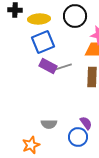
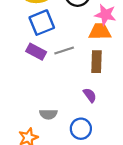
purple rectangle: (48, 66) -> (36, 52), moved
purple semicircle: (86, 123) -> (90, 95), moved

